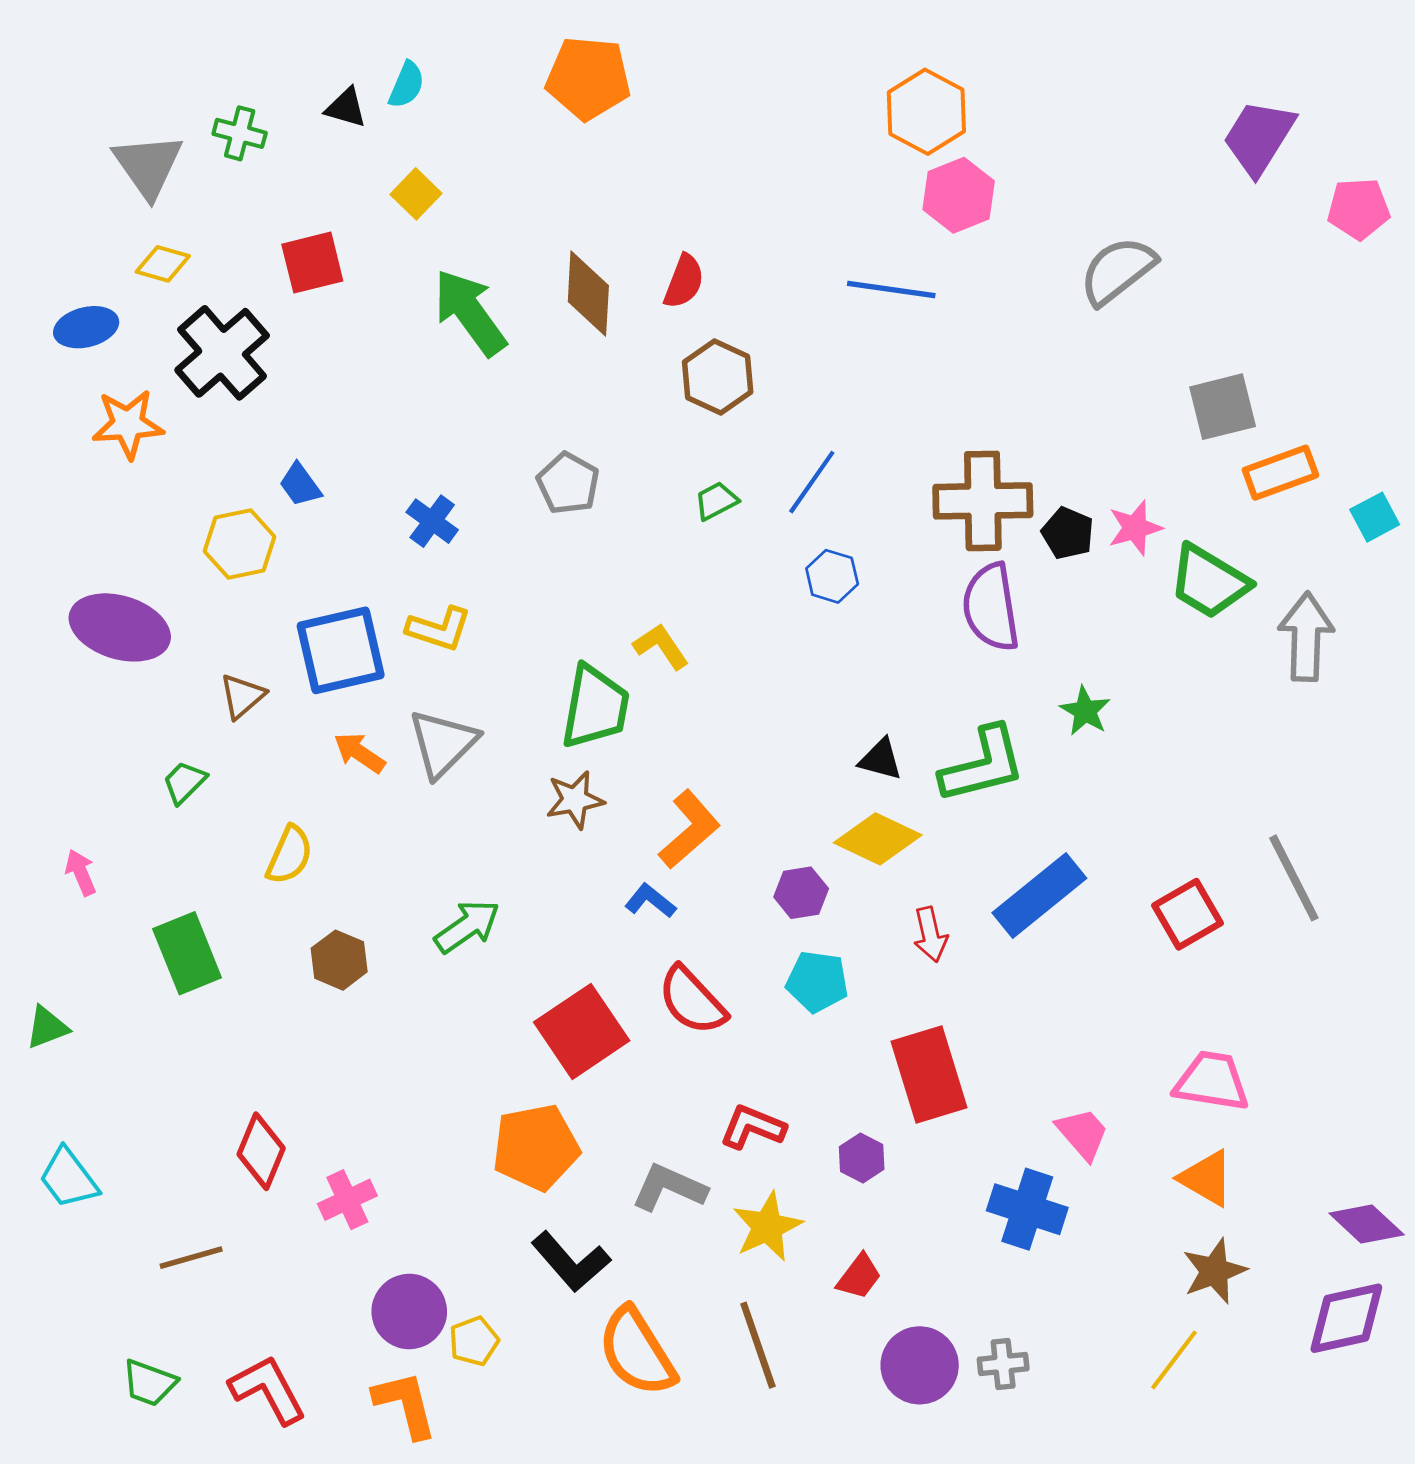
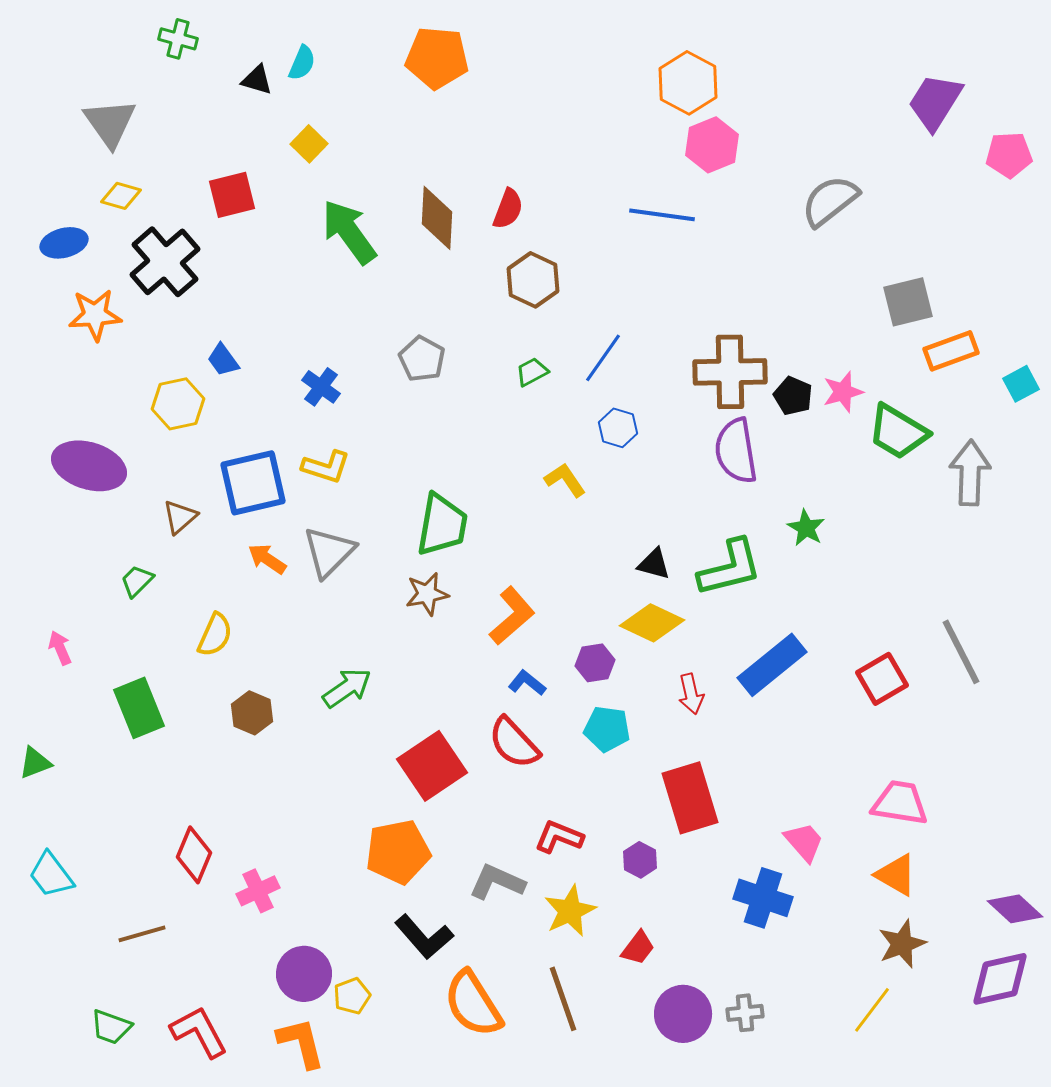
green cross: (240, 133) -> (178, 39), moved
yellow L-shape: (661, 646) -> (565, 480), moved
blue L-shape: (650, 901) -> (527, 683), moved

